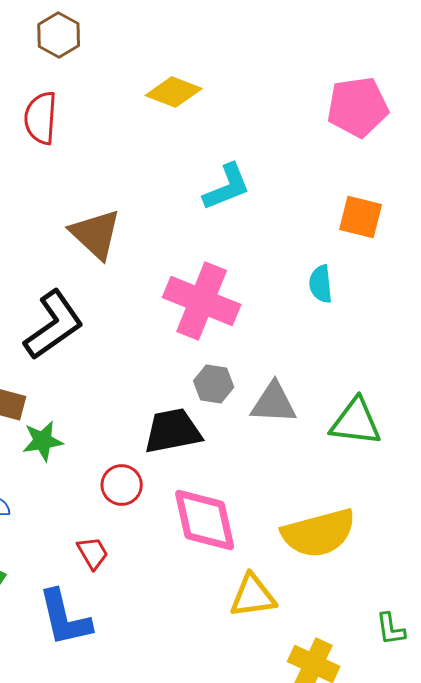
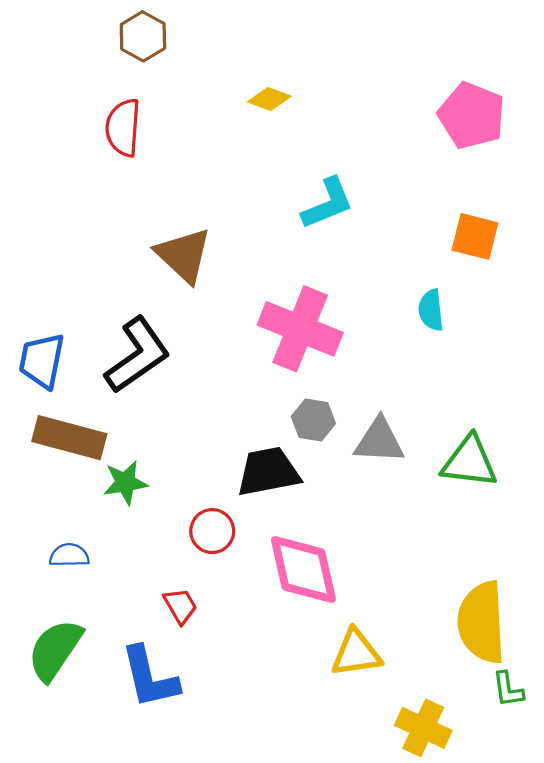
yellow diamond: (174, 92) -> (269, 99), size x0.7
pink pentagon: (358, 107) -> (472, 116), turned 30
yellow semicircle: (319, 533) -> (482, 622), moved, turned 102

